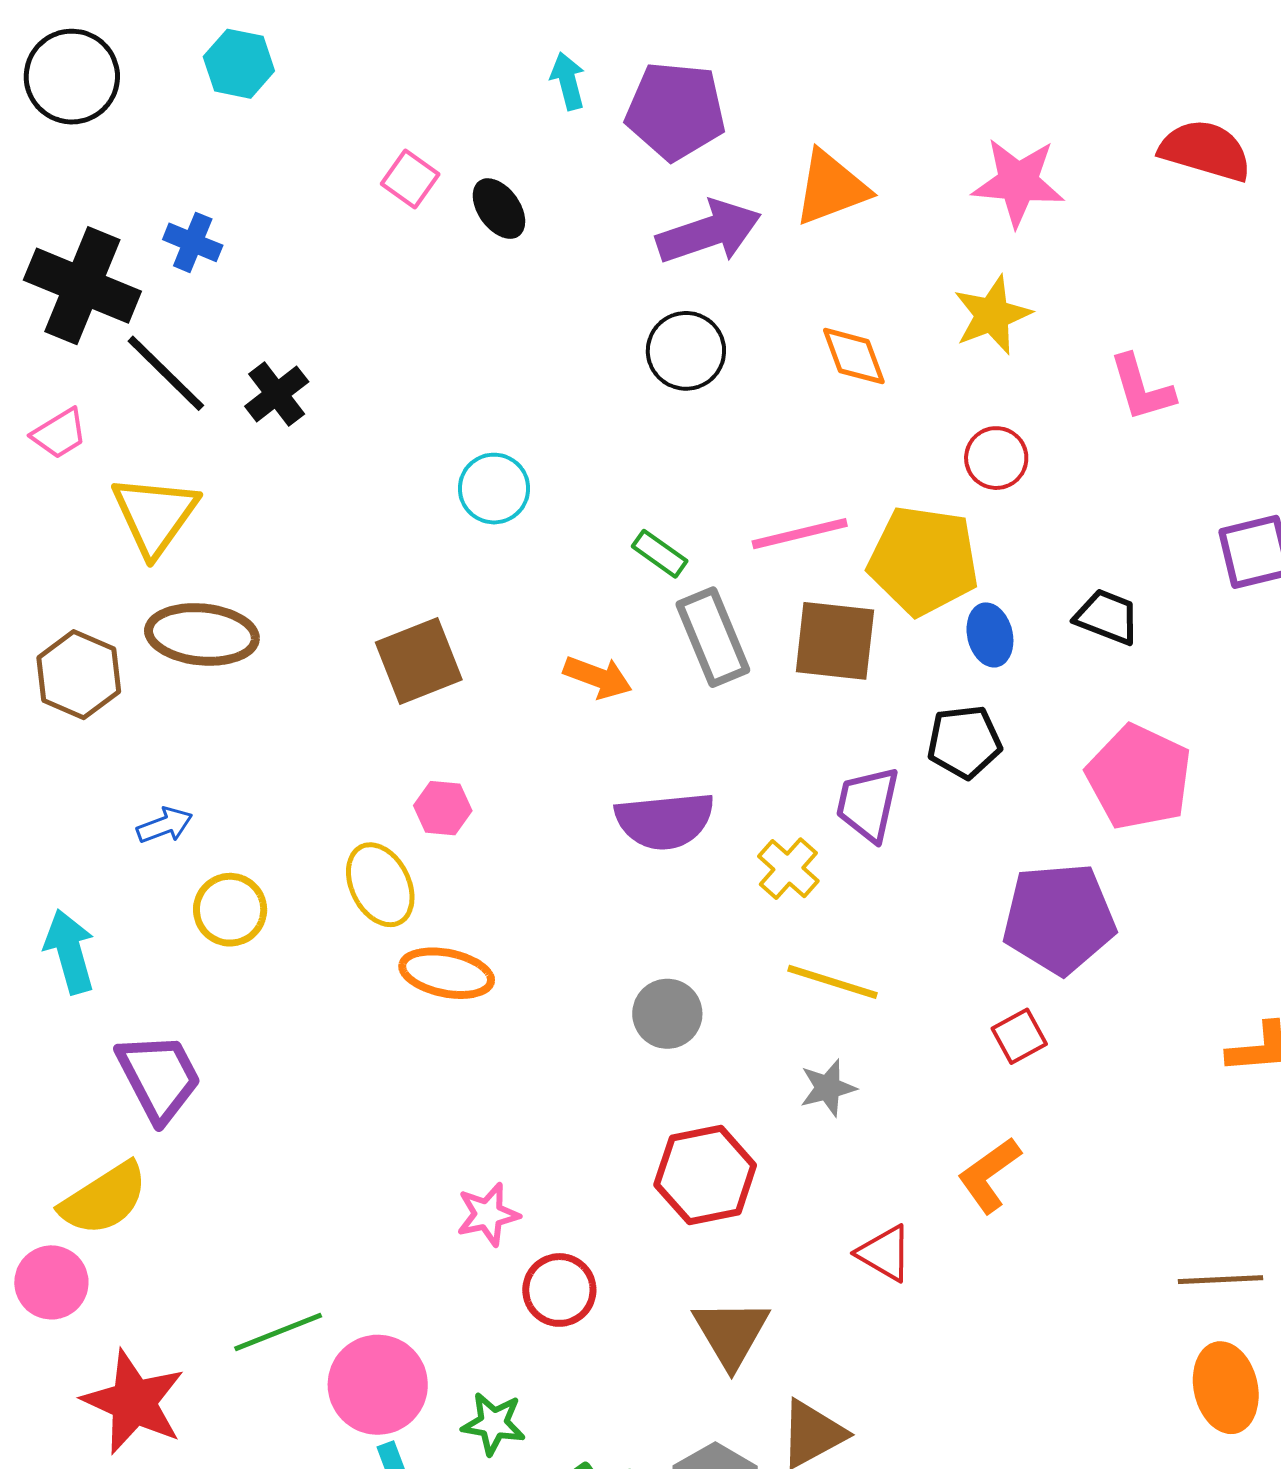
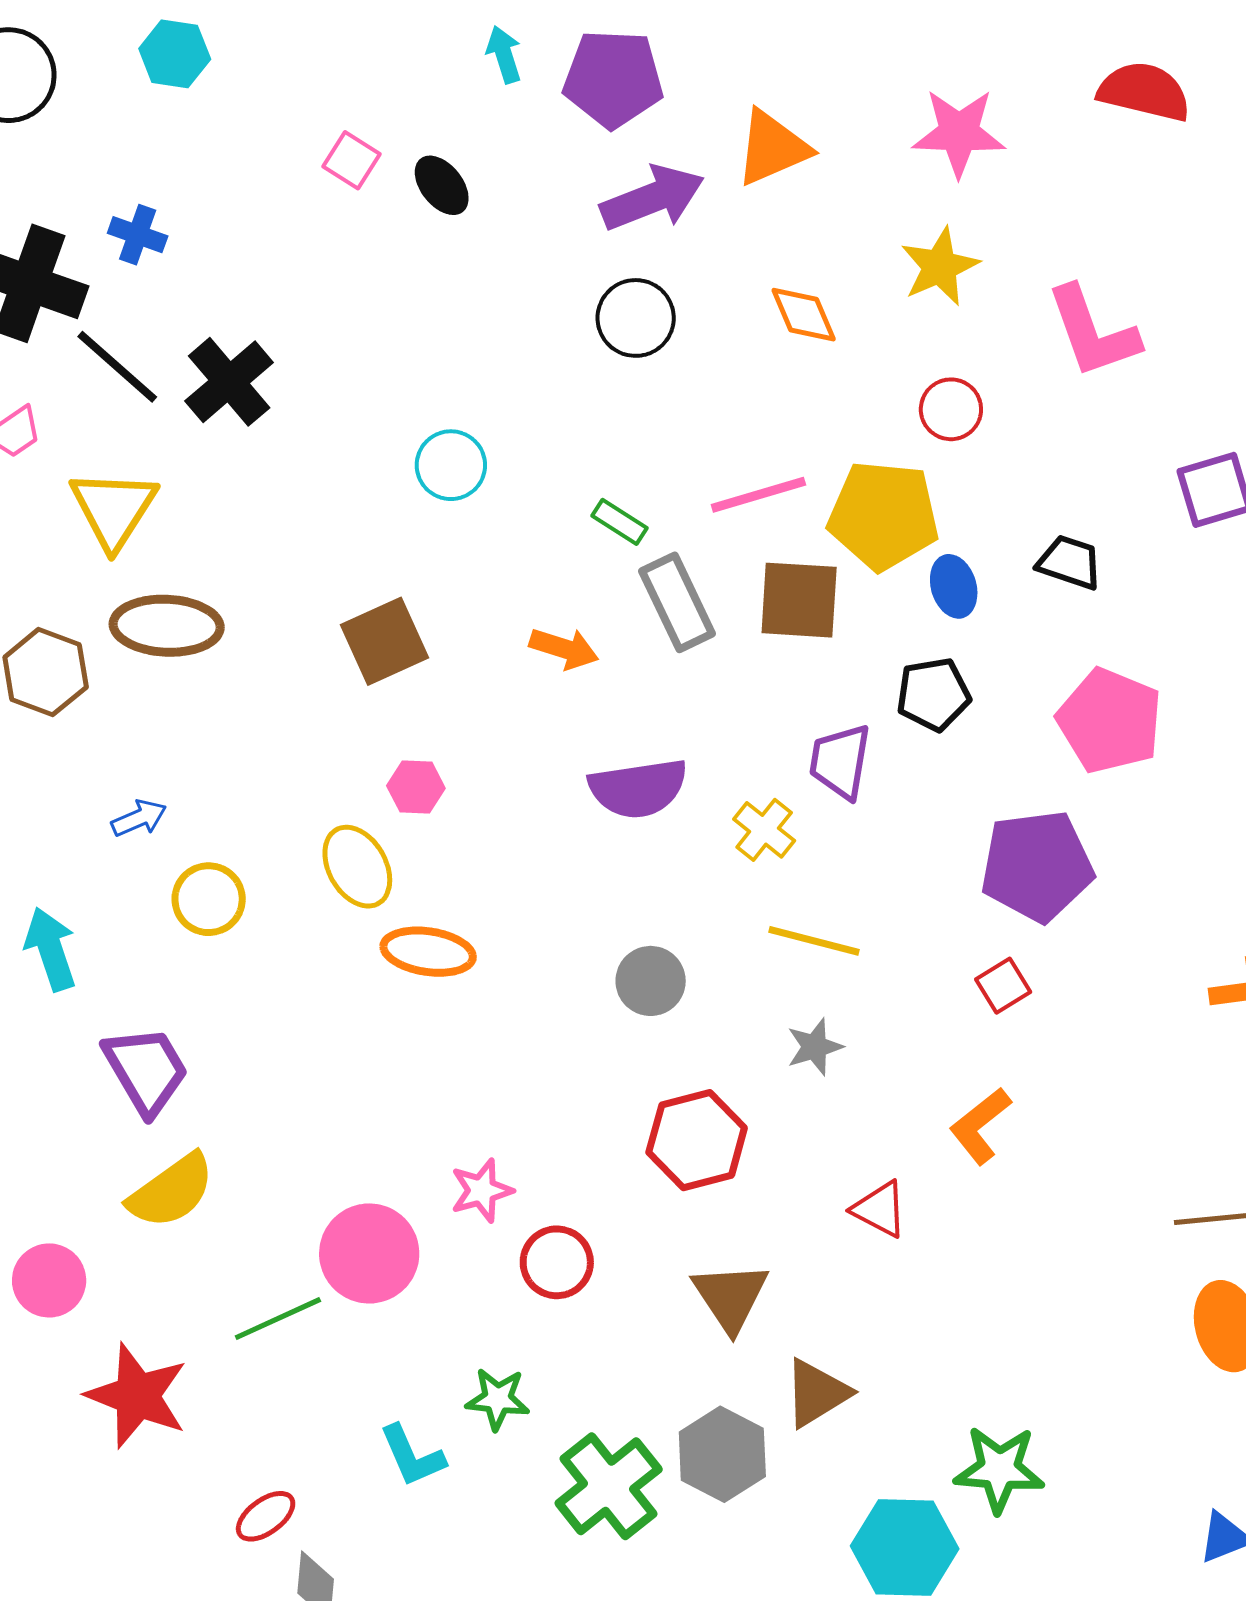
pink L-shape: (1142, 388) -> (1093, 332), size x1.4
black cross: (277, 394) -> (229, 382), size x1.4
yellow semicircle: (104, 1199) -> (171, 1191), moved
pink circle: (378, 1385) -> (369, 1253), moved

